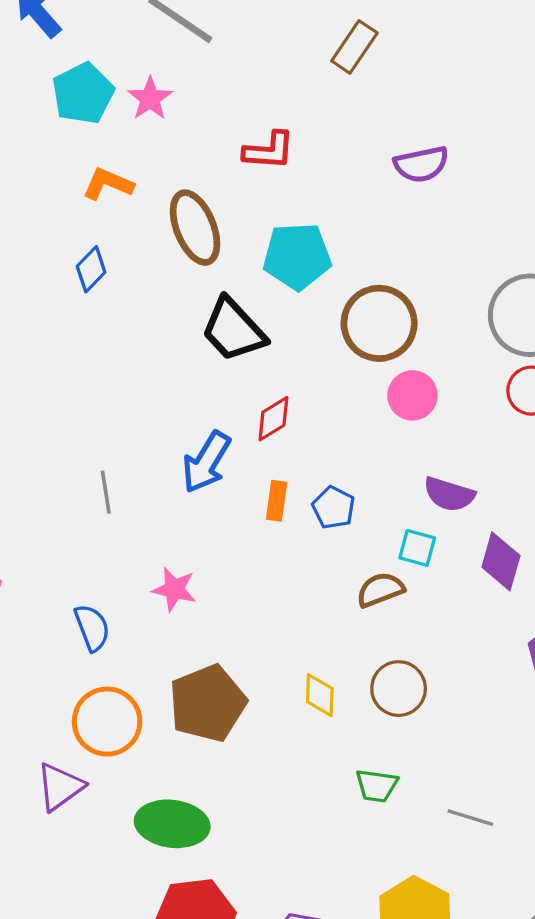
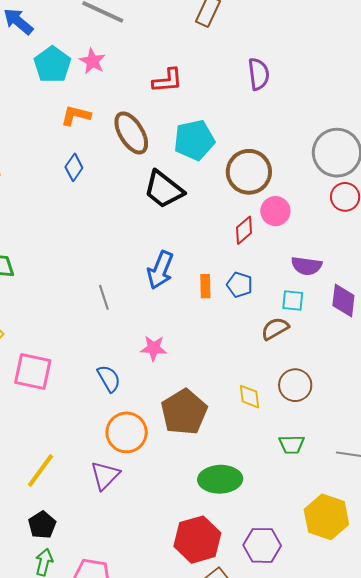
purple semicircle: (421, 164) -> (259, 74), turned -76
red diamond: (273, 419) -> (244, 230), moved
green ellipse: (172, 824) -> (220, 479), moved

